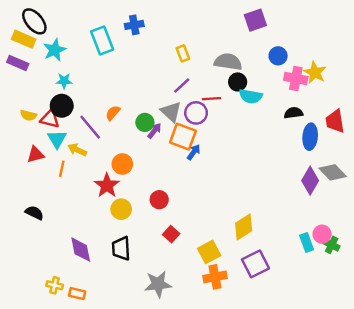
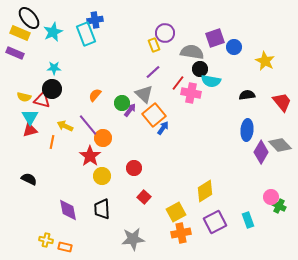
purple square: (255, 20) -> (215, 38), moved
blue cross: (134, 25) -> (95, 20), moved
cyan star: (55, 50) -> (53, 32), moved
pink cross: (296, 78) -> (191, 93), moved
red line: (211, 99) -> (178, 83), turned -49
purple circle: (196, 113) -> (165, 33), moved
red trapezoid: (335, 121) -> (282, 102), turned 150
purple line: (90, 127) -> (88, 125), moved
orange square: (183, 137) -> (154, 115), turned 30
blue ellipse: (310, 137) -> (247, 130), moved
cyan triangle: (57, 139) -> (30, 117), moved
cyan rectangle: (307, 242) -> (248, 220), moved

